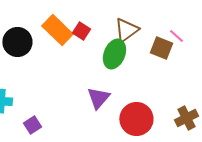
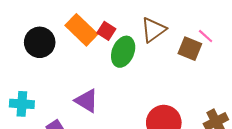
green ellipse: (114, 54) -> (123, 52), moved
purple triangle: (98, 98) -> (87, 101), moved, turned -40

